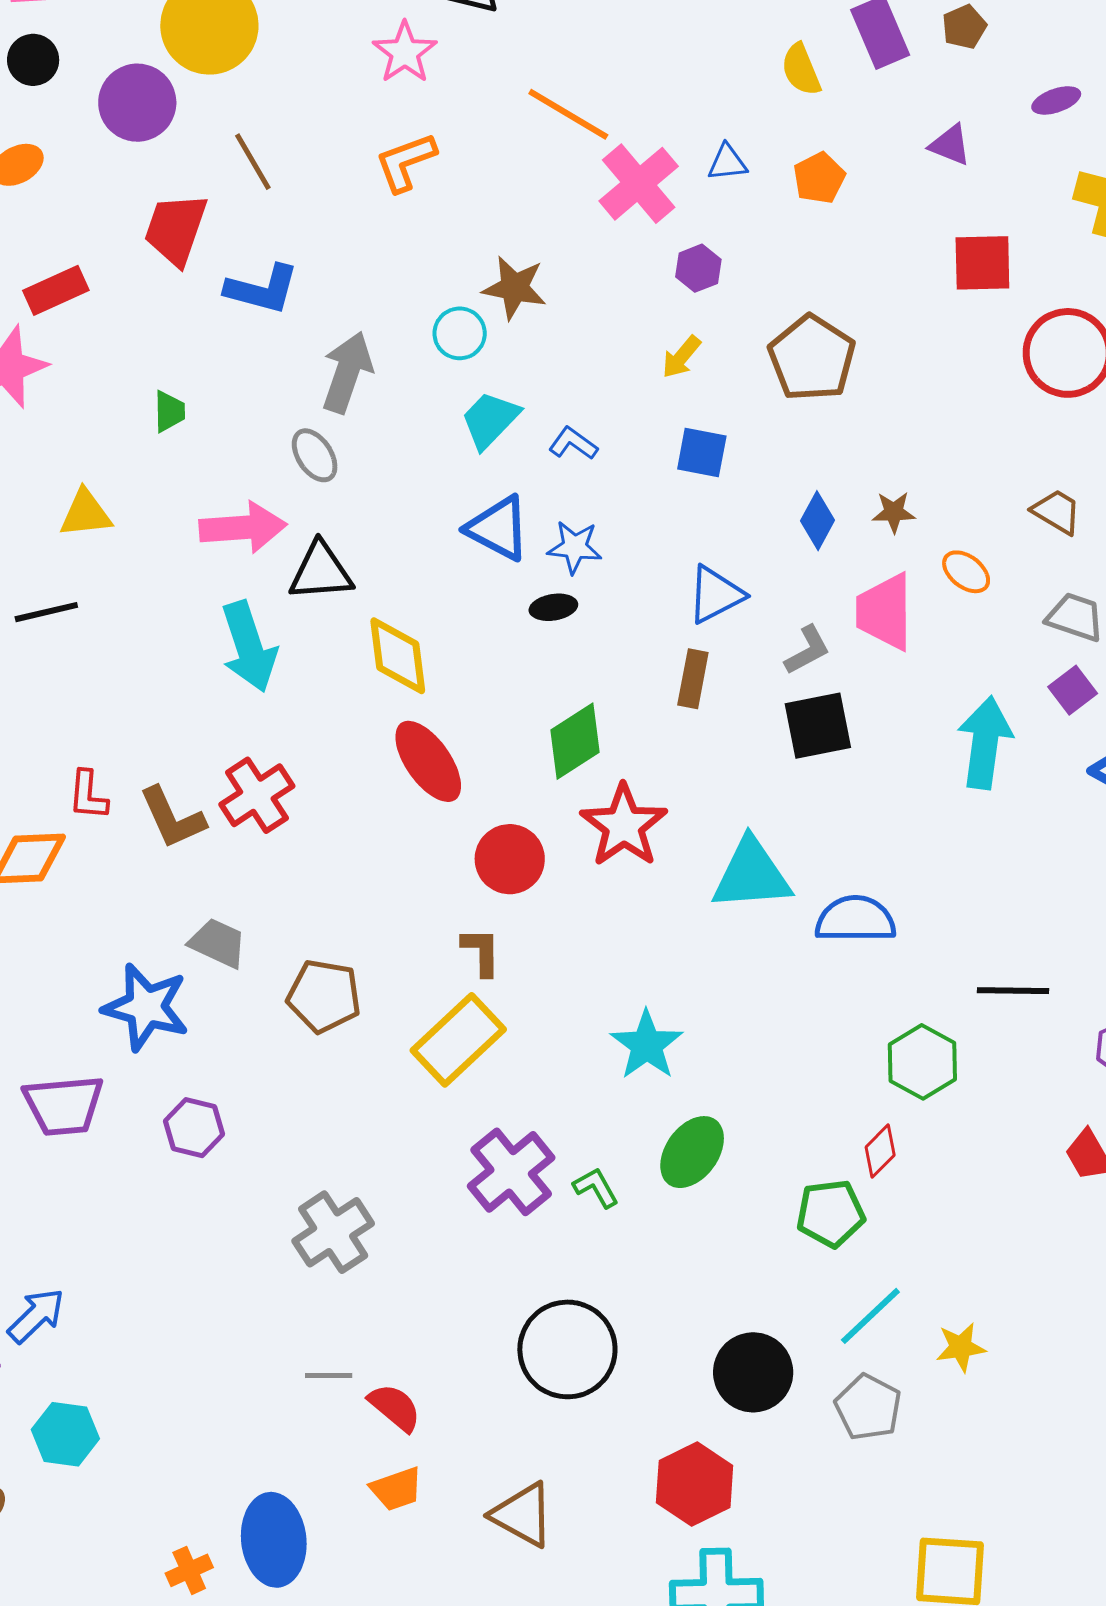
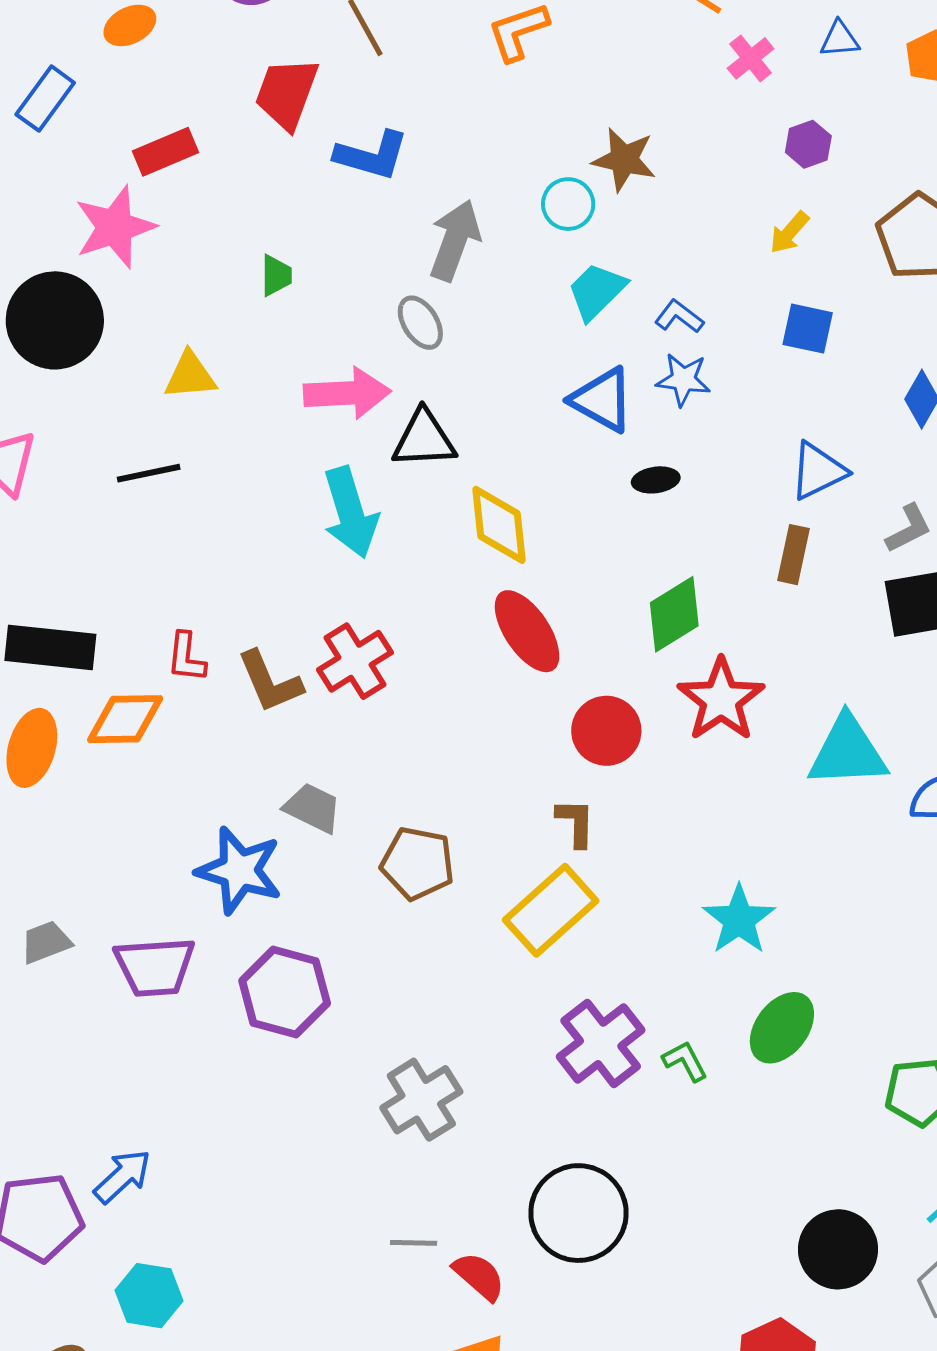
pink cross: (639, 184) -> (751, 58), size x0.6
blue star: (575, 547) -> (683, 380), moved
purple hexagon: (194, 1128) -> (285, 992), size x1.5
black circle: (567, 1349) -> (579, 1213), moved

